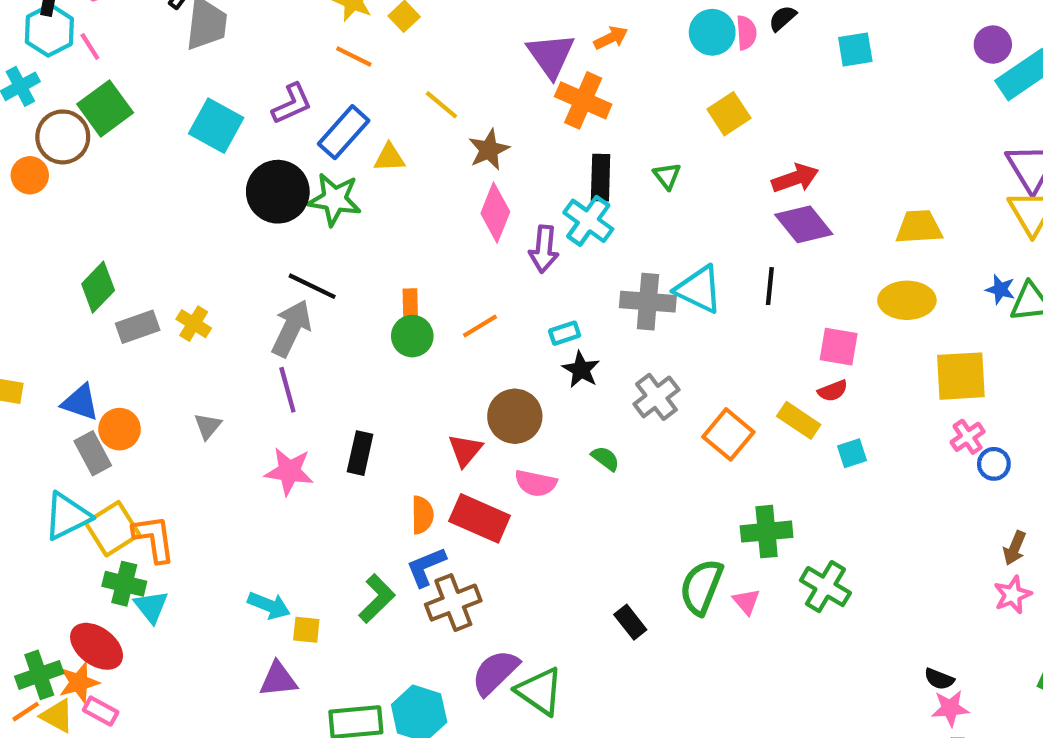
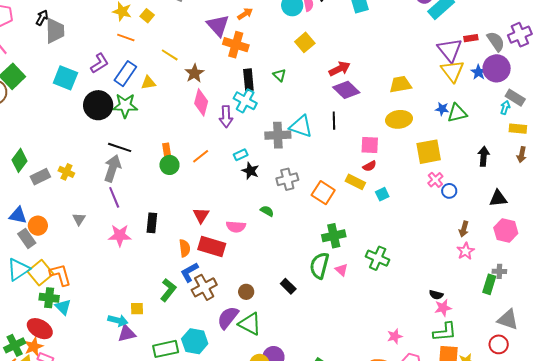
gray cross: (656, 397) -> (287, 179), turned 30
brown circle: (515, 416) -> (246, 292), moved, size x0.6
green cross: (767, 532) -> (334, 236), moved
cyan arrow: (269, 605) -> (118, 320), moved

